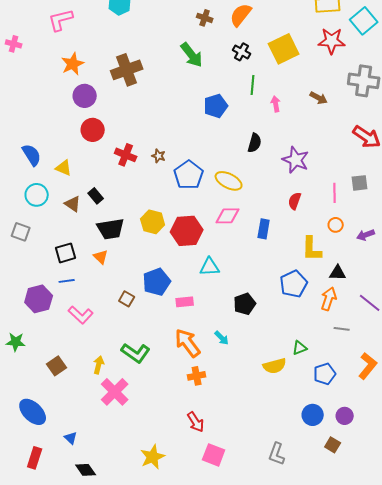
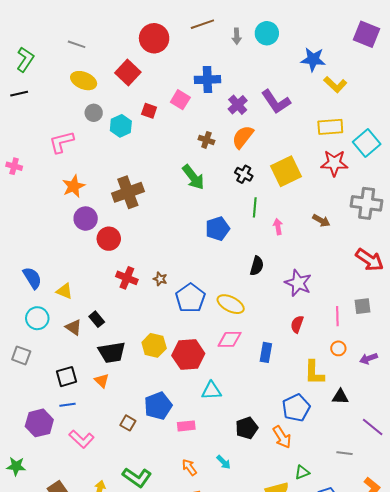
red circle: (93, 130) -> (109, 239), moved
orange arrow: (329, 299) -> (282, 437), moved, turned 130
orange arrow: (188, 343) -> (189, 467), size x0.6

